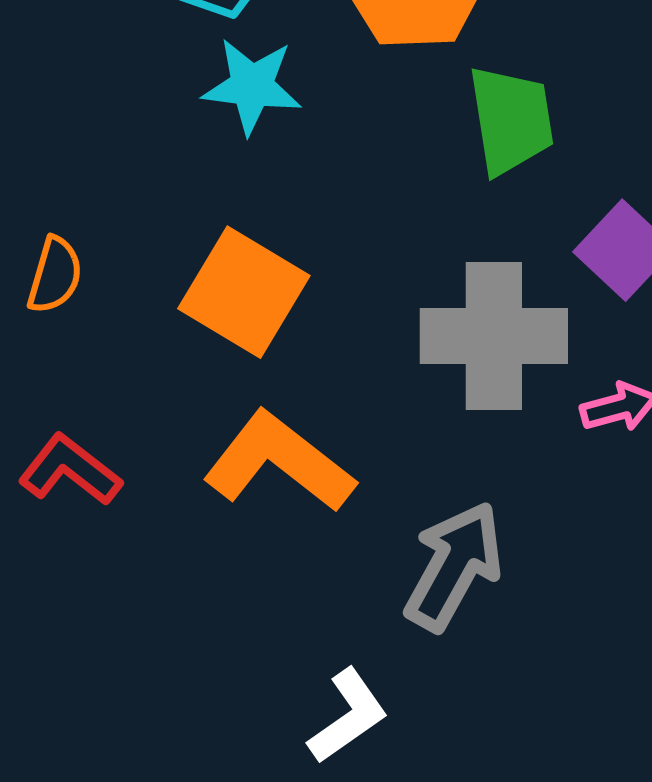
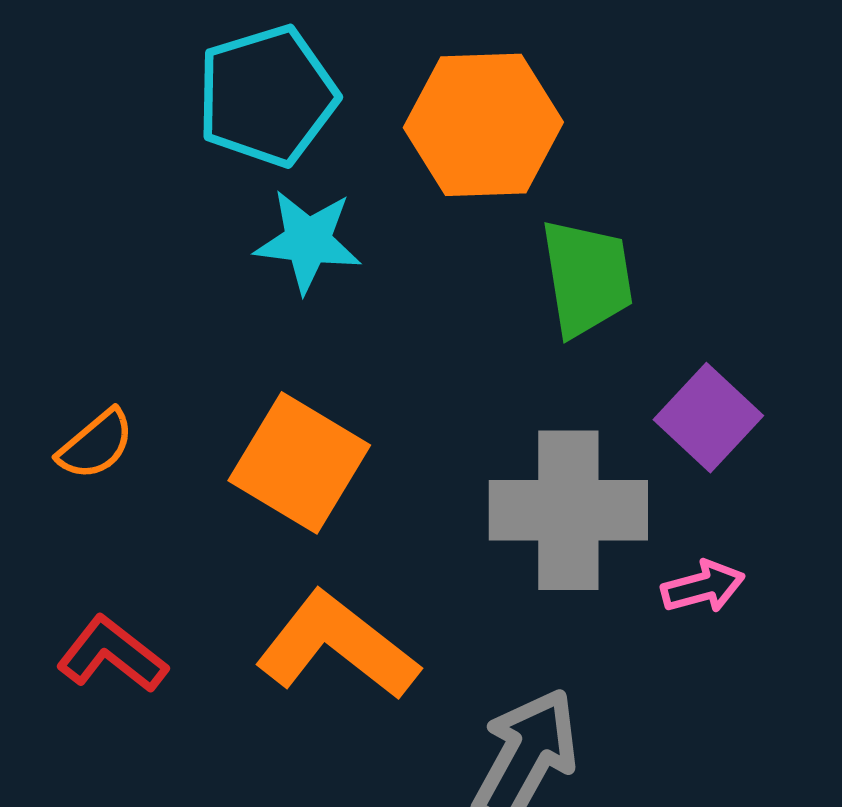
orange semicircle: (55, 275) -> (96, 445), turned 34

